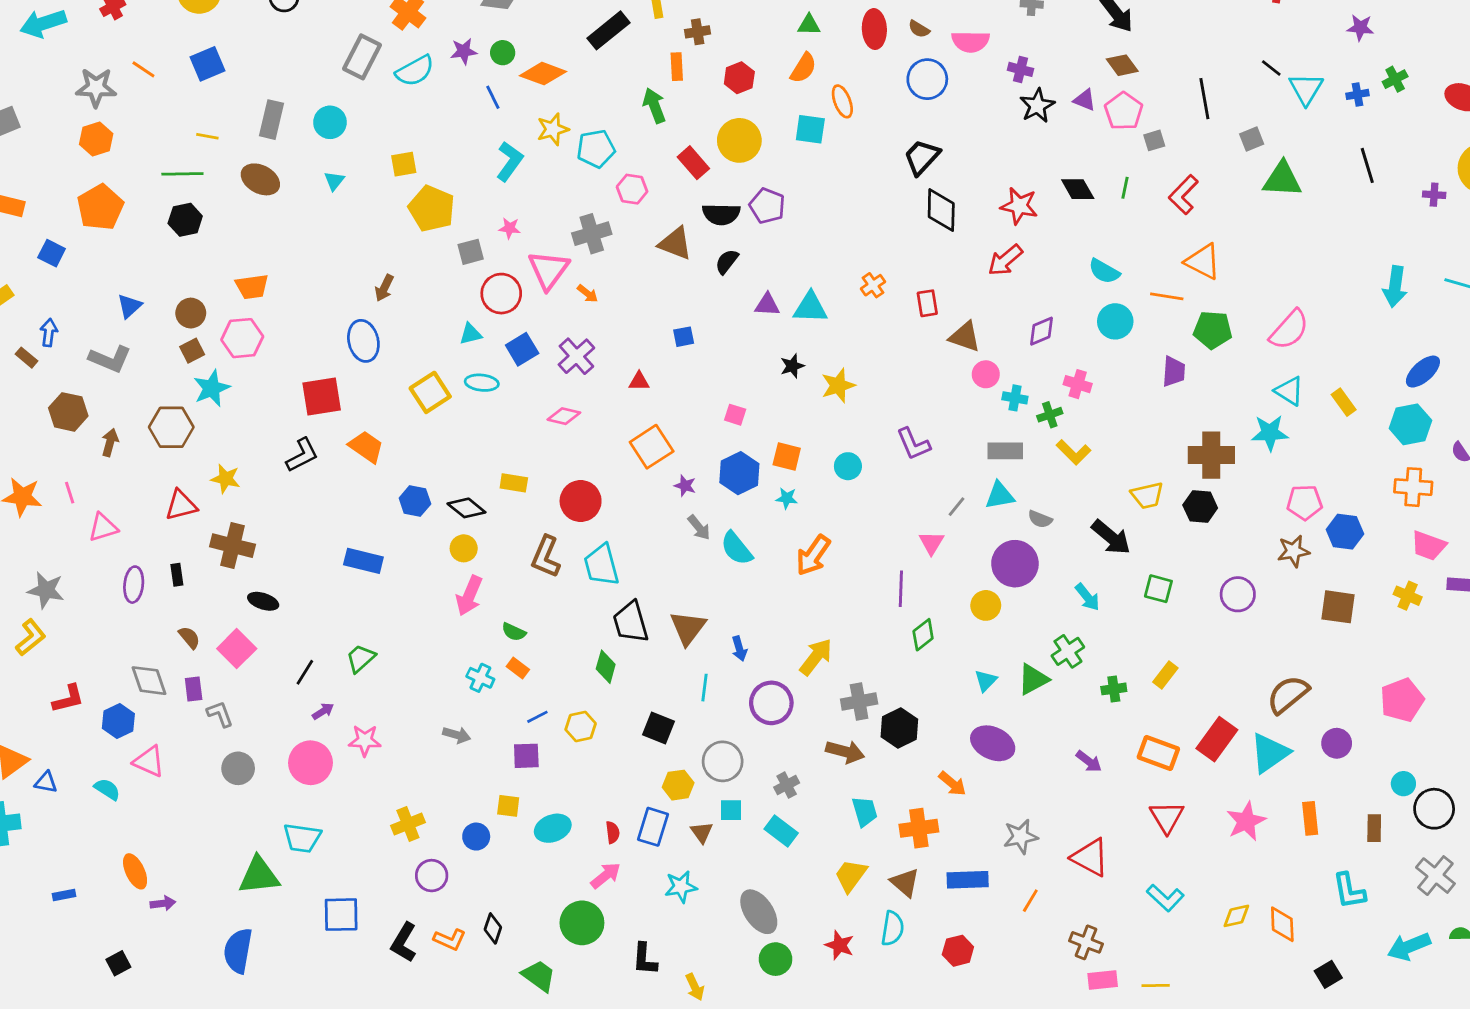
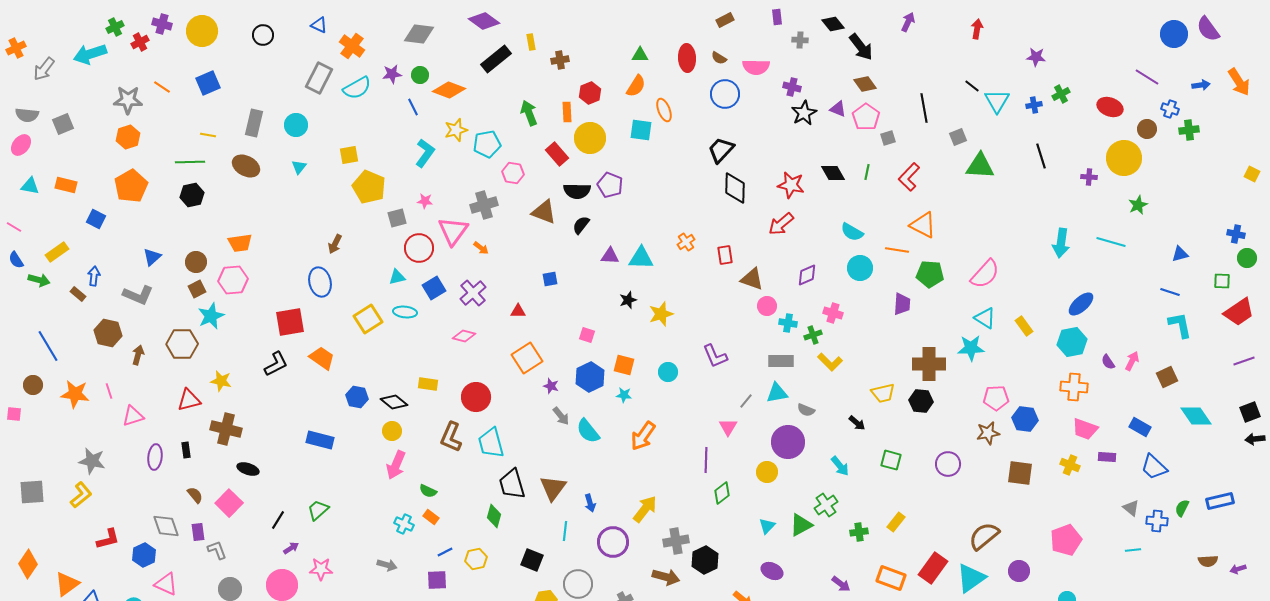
orange rectangle: (677, 67) -> (567, 112), moved
black arrow: (1111, 537) -> (857, 423), size x0.6
purple ellipse: (993, 743) -> (772, 571), size x0.7

